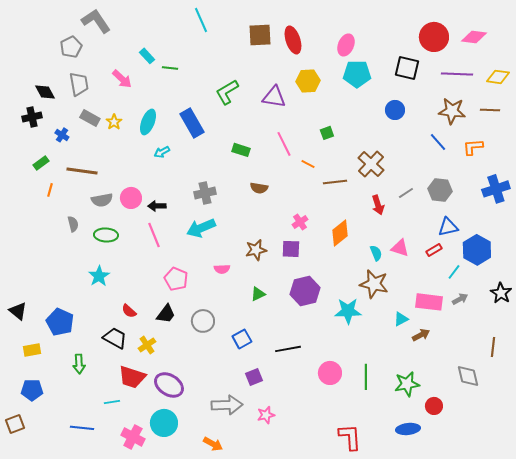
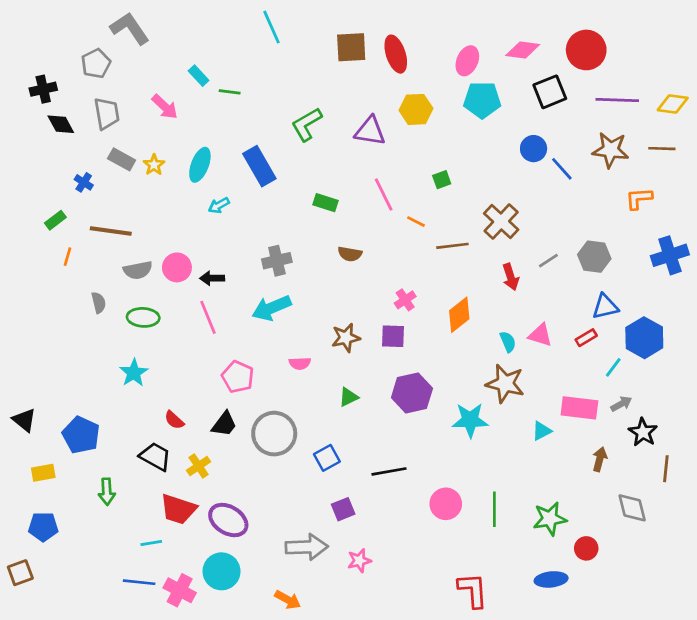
pink diamond: (474, 37) -> (523, 50), moved
black square: (407, 68) -> (550, 92), turned -35
black cross: (32, 117) -> (43, 89), moved
blue line: (438, 142) -> (562, 169), moved
black star: (501, 293) -> (643, 432), moved
gray circle: (203, 321) -> (274, 434), size x1.4
brown arrow: (421, 335) -> (600, 459), moved, turned -48
blue line: (82, 428) -> (139, 582), moved

